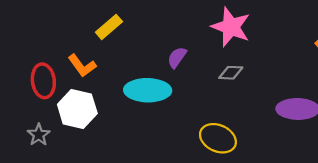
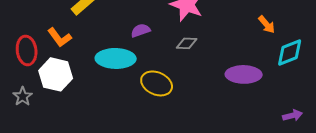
purple semicircle: (177, 57) -> (141, 30), turned 36
yellow ellipse: (218, 138) -> (157, 83), moved

